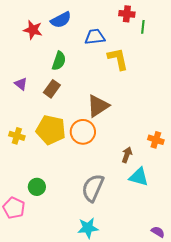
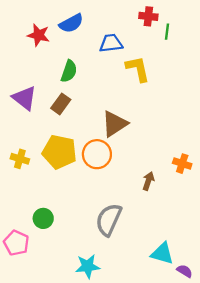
purple triangle: (21, 84) -> (25, 98), size x1.6
cyan triangle: (139, 177) -> (162, 253), moved
cyan star: (88, 228) -> (88, 266), moved

